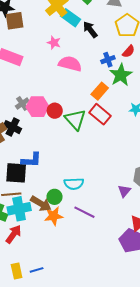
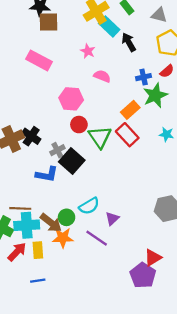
pink semicircle: (70, 64) -> (102, 76), size x0.7
gray cross: (22, 103) -> (57, 150), moved
pink hexagon: (37, 107) -> (71, 99), moved
black square: (16, 173) -> (72, 161), moved, turned 30
cyan semicircle: (74, 184) -> (89, 206), turned -36
purple triangle: (124, 191) -> (112, 219), moved
blue line: (37, 270) -> (38, 281), moved
yellow rectangle: (17, 271) -> (38, 250), moved

